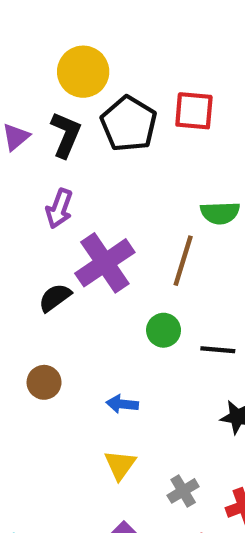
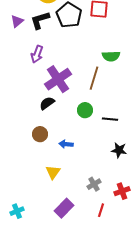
black L-shape: (66, 135) -> (40, 20), turned -130
black semicircle: (55, 298) -> (47, 103), moved
brown circle: (44, 382) -> (40, 134), moved
yellow triangle: (120, 465) -> (53, 172), moved

